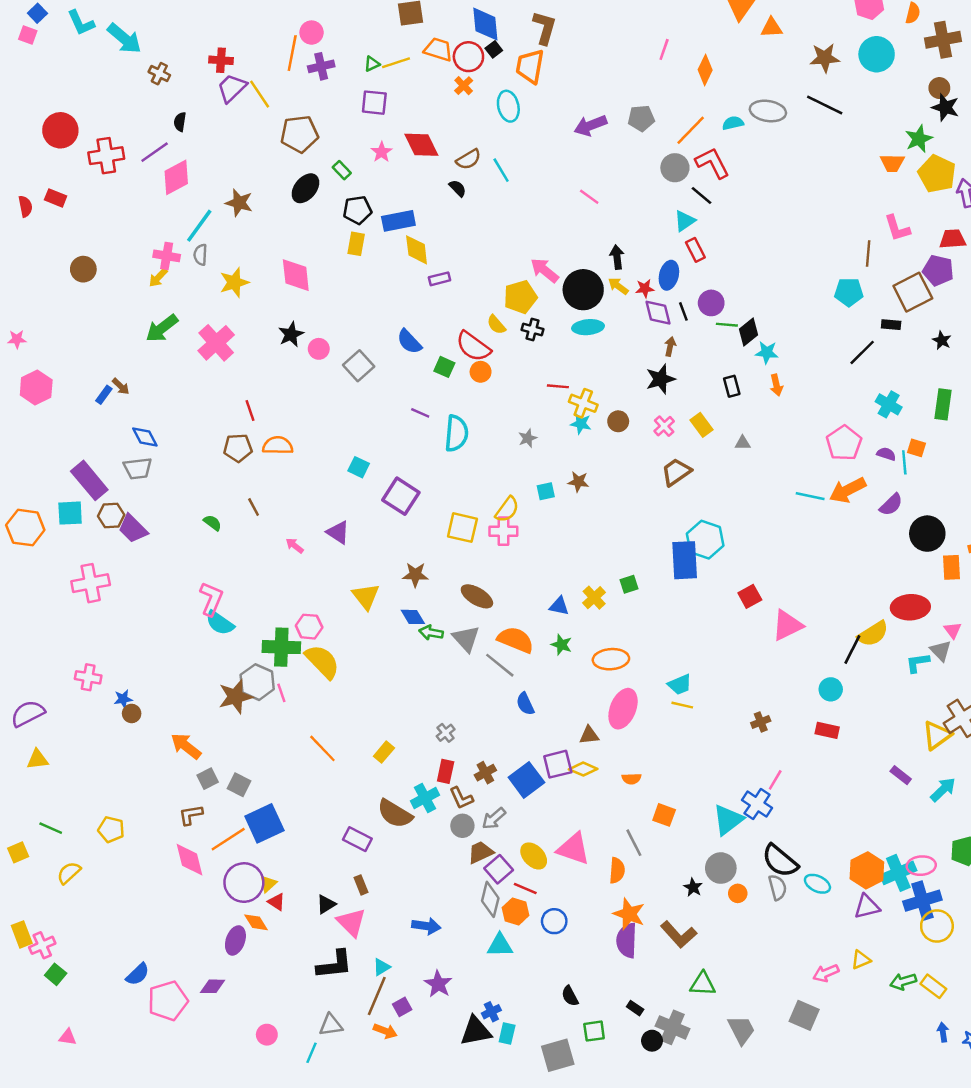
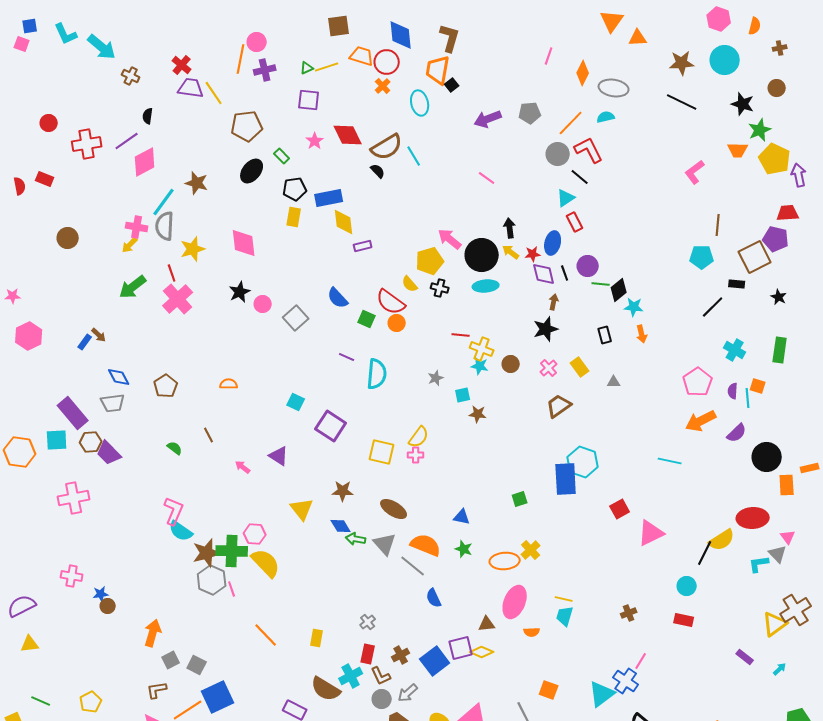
blue square: (37, 13) -> (30, 26), turned 35
brown cross: (943, 40) -> (780, 48), size x0.5
black square: (494, 49) -> (452, 85), moved
red cross: (221, 60) -> (182, 65), turned 36
purple trapezoid: (232, 88) -> (191, 88), turned 52
black star: (945, 107) -> (743, 104), moved
gray ellipse: (768, 111) -> (614, 88), moved
red circle: (60, 130) -> (49, 123), size x0.6
brown semicircle: (468, 159) -> (387, 147), size x1.5
pink L-shape: (897, 228) -> (695, 172), moved, turned 70
gray semicircle: (200, 255) -> (165, 226), size x1.6
red line: (250, 410) -> (172, 273), moved
orange semicircle: (278, 445) -> (229, 384), size x0.7
brown pentagon: (238, 448) -> (166, 386), moved, turned -30
purple semicircle: (886, 454) -> (733, 391), turned -105
cyan square: (546, 491) -> (463, 395), moved
cyan line: (810, 496) -> (670, 461), moved
pink cross: (503, 531) -> (416, 455), size x0.7
yellow cross: (594, 598) -> (531, 550), moved
cyan trapezoid: (680, 685) -> (565, 616), moved, turned 130
brown star: (235, 697) -> (207, 553), moved
orange arrow: (186, 746) -> (153, 633), turned 68
yellow rectangle: (384, 752) -> (317, 638), turned -30
orange semicircle: (631, 779) -> (532, 632), moved
cyan arrow: (943, 790) -> (780, 669), size x0.6
yellow pentagon: (111, 829) -> (91, 702), turned 30

